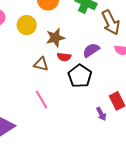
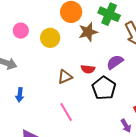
brown star: (55, 38) -> (88, 32), moved
brown triangle: (41, 64) -> (65, 77), turned -35

